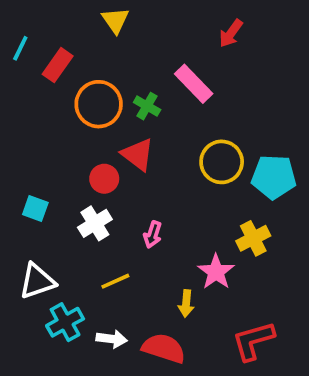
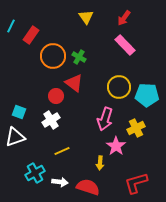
yellow triangle: (115, 20) -> (86, 17), moved
pink rectangle: (194, 84) -> (125, 45), moved
pink arrow: (153, 235) -> (105, 119), moved, size x1.6
white triangle: (37, 281) -> (15, 137), moved

